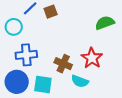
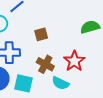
brown square: (51, 12) -> (41, 34), moved

